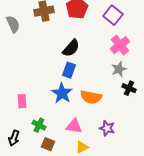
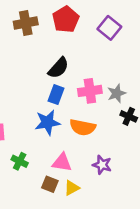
pink cross: (120, 45) -> (90, 91), moved, turned 30
blue star: (62, 93) -> (47, 122), turned 30
brown square: (48, 144) -> (50, 184), moved

